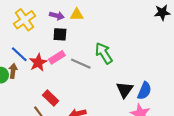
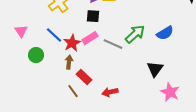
green arrow: (104, 53) -> (135, 34), turned 80
brown arrow: (13, 71) -> (69, 62), moved
blue semicircle: (144, 91) -> (165, 33), moved, turned 36

